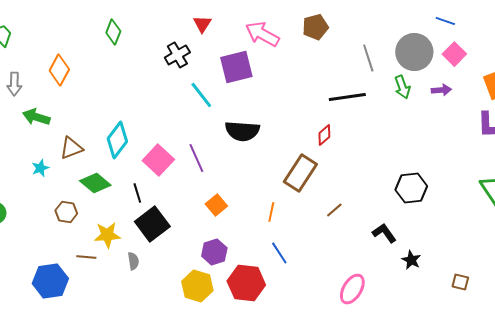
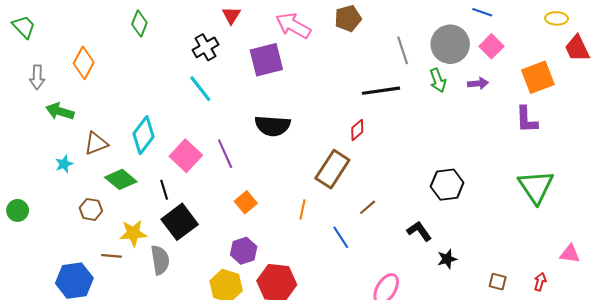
cyan line: (201, 95) -> (200, 89), moved
blue line: (279, 253) -> (341, 237), moved
black star: (411, 260) -> (447, 259), turned 30
gray semicircle: (133, 261) -> (160, 260), size x1.6

